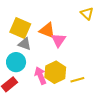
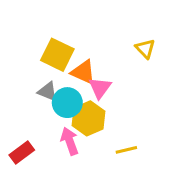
yellow square: (20, 28) -> (57, 55), moved
cyan circle: (16, 62) -> (67, 103), moved
yellow hexagon: (55, 72) -> (89, 118), moved

